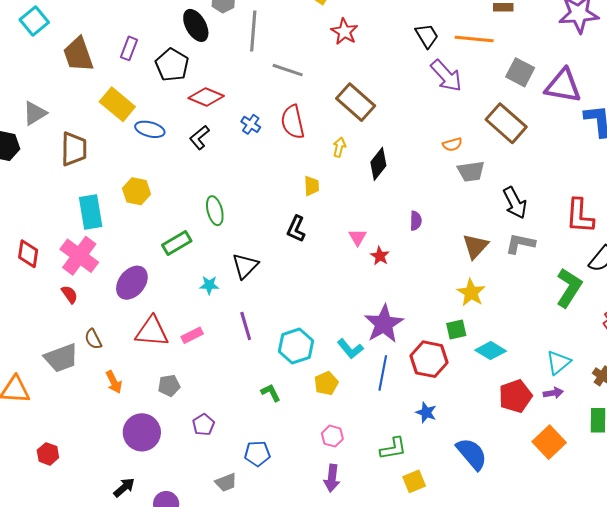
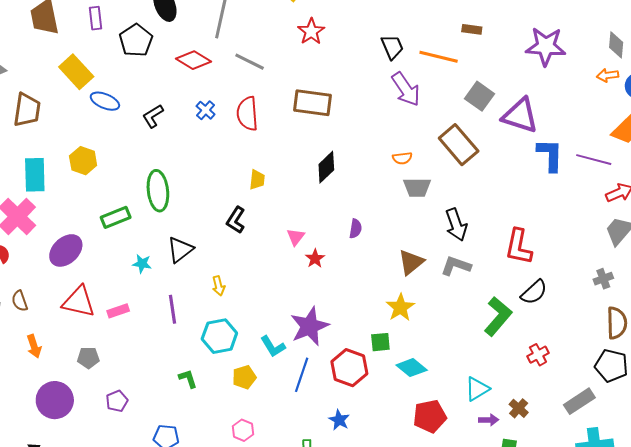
purple rectangle: (129, 48) -> (96, 18), turned -35
red diamond: (206, 97) -> (194, 60), moved
brown rectangle: (356, 102) -> (312, 103), turned -42
yellow arrow: (339, 147) -> (218, 286), moved, turned 144
green ellipse: (215, 211) -> (158, 191), size x1.4
purple arrow: (553, 393) -> (489, 420), moved

